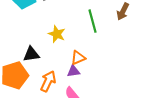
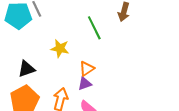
black triangle: (31, 54) -> (26, 69), moved

